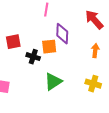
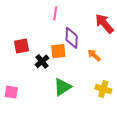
orange arrow: (95, 51) -> (94, 55), moved, turned -56
black cross: (33, 57) -> (42, 61), turned 32

